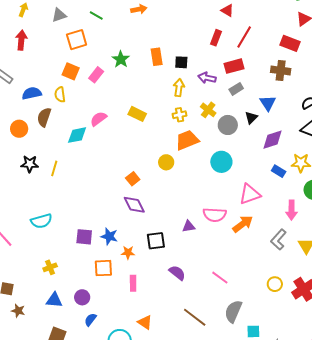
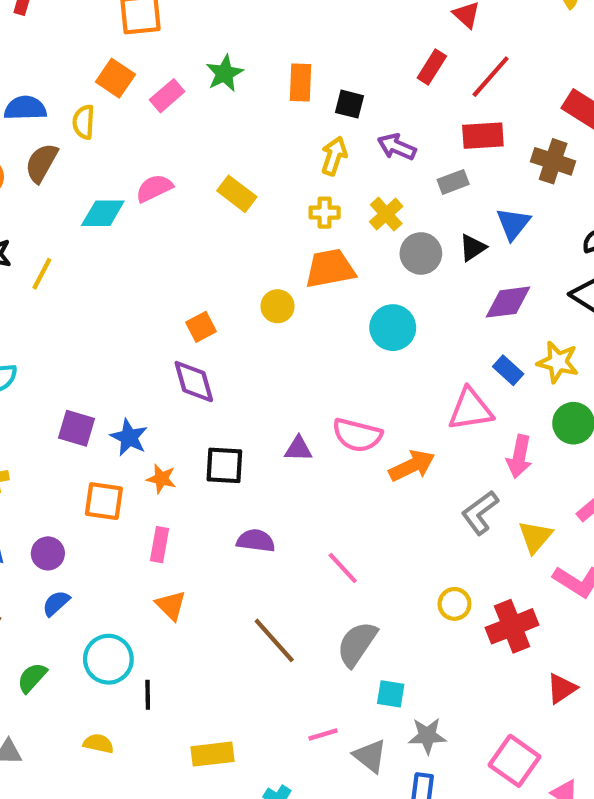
red rectangle: (234, 66) -> (483, 136), moved
pink triangle: (250, 194) -> (470, 409), moved
purple semicircle: (177, 273) -> (256, 541), turned -42
orange triangle: (145, 322) -> (171, 605), moved

